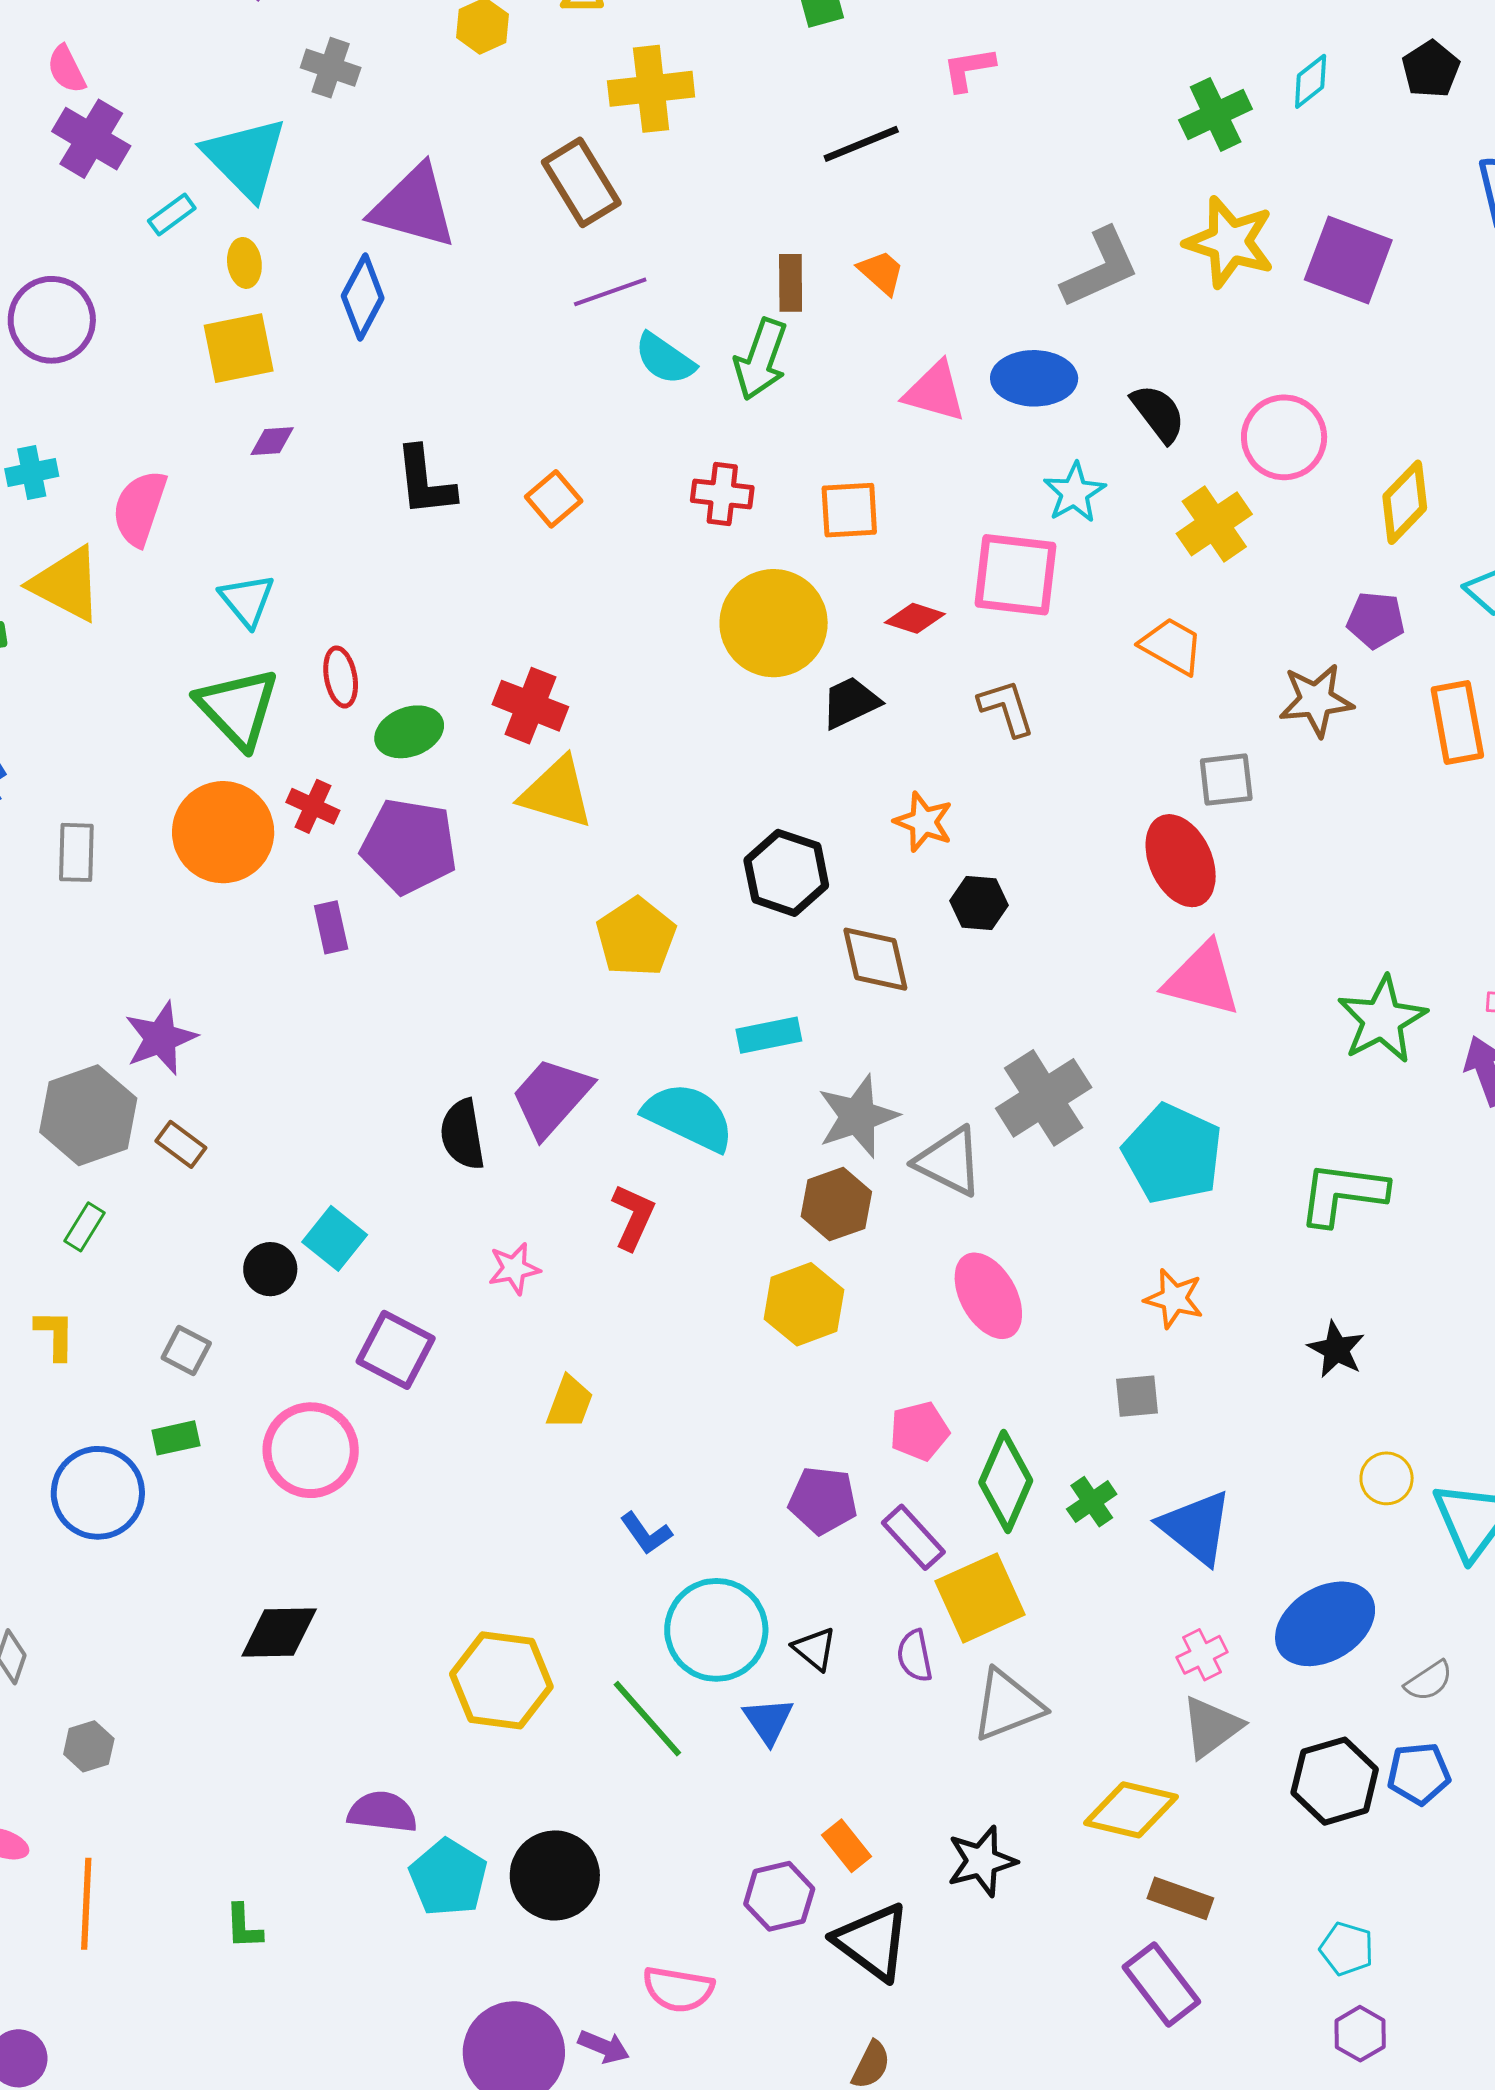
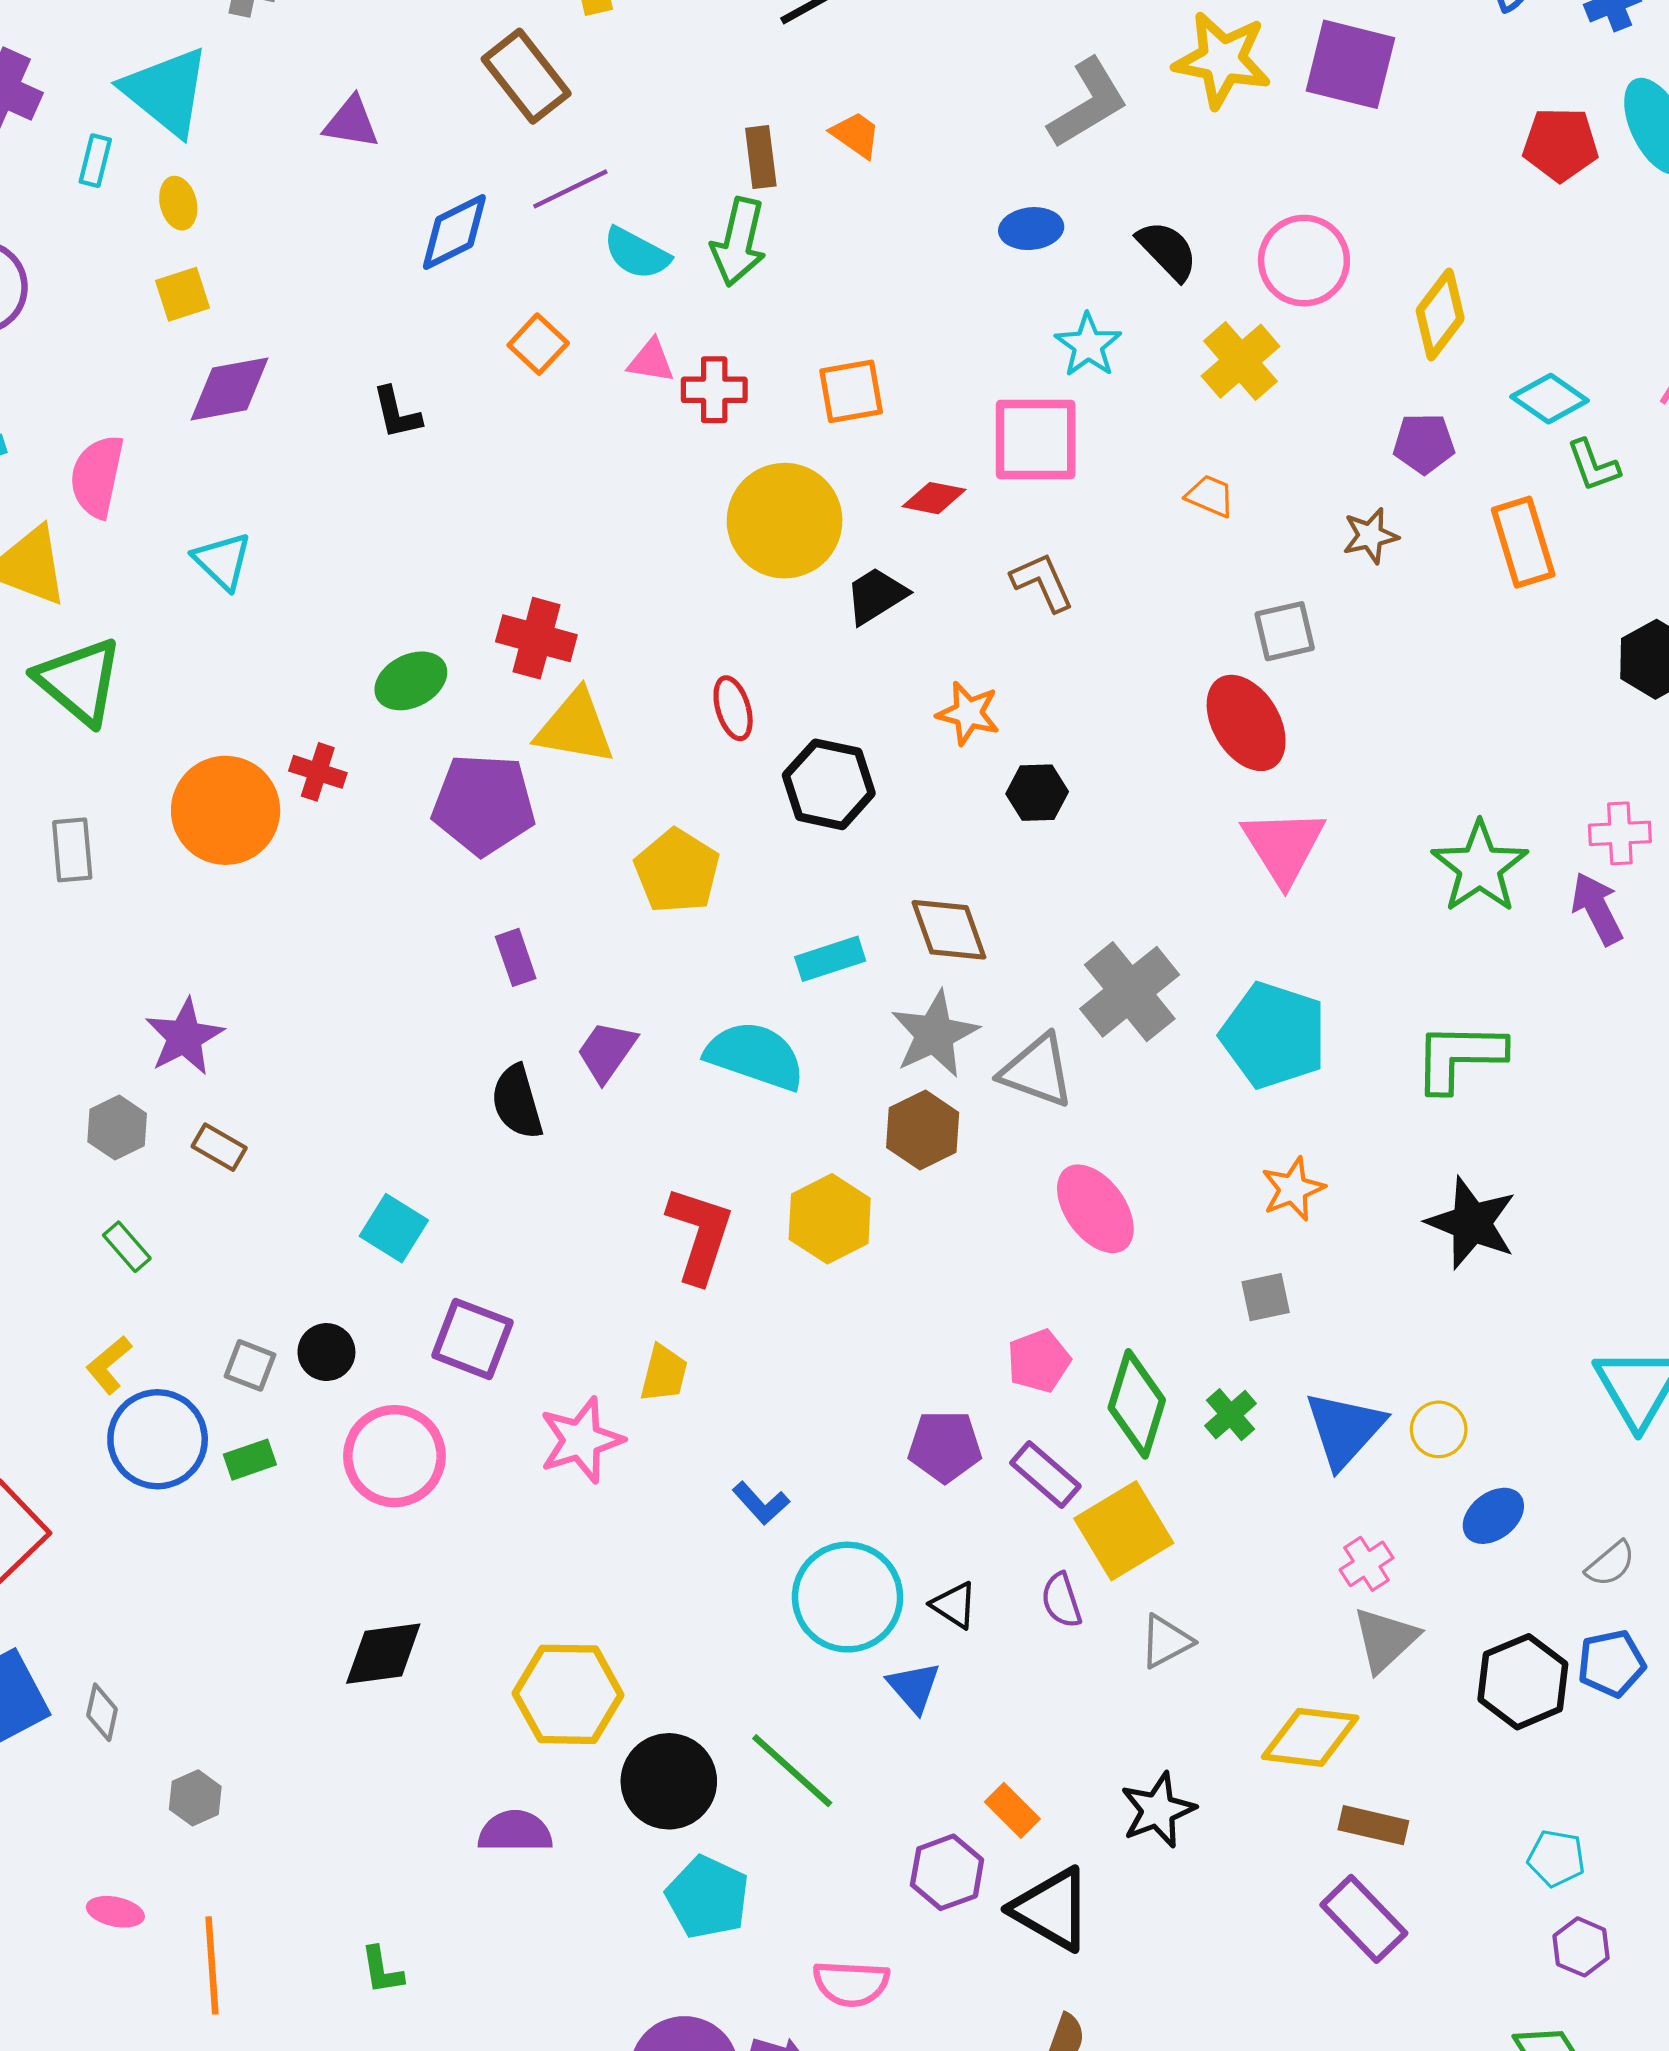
purple triangle: (414, 207) -> (351, 122), size x0.6
cyan rectangle: (172, 215) -> (95, 161), turned -33
blue diamond: (363, 297) -> (454, 232), moved, turned 42
yellow square: (239, 348) -> (183, 294), size x0.7
blue ellipse: (1034, 378) -> (1031, 229), size x0.7
pink triangle: (935, 392) -> (651, 361), moved, size x0.7
purple diamond: (272, 441) -> (230, 389), size x1.8
black L-shape: (425, 481) -> (397, 413), size x0.7
orange square: (554, 499) -> (538, 344), moved
orange trapezoid: (1172, 646) -> (1210, 496), size x0.7
red ellipse: (341, 677) -> (733, 708), moved
brown star: (1316, 700) -> (1370, 536), size x0.7
green triangle: (238, 708) -> (79, 681), moved
purple pentagon: (409, 846) -> (484, 804), moved
purple rectangle: (331, 927) -> (516, 957), moved
brown diamond: (875, 959) -> (949, 930), moved
pink triangle: (1202, 979) -> (1284, 846), turned 50
purple trapezoid: (551, 1097) -> (607, 1052), size x0.7
gray hexagon: (88, 1115) -> (117, 1128), size x0.6
red L-shape: (633, 1217) -> (700, 1235), moved, size x1.4
green rectangle: (84, 1227) -> (127, 1247), turned -66
black circle: (270, 1269) -> (326, 1352), moved
pink star: (514, 1269) -> (581, 1440), moved, size x1.5
orange star: (1174, 1299) -> (1293, 1189), turned -30
yellow hexagon: (804, 1304) -> (830, 1219), moved
yellow L-shape: (55, 1335) -> (109, 1365), turned -124
black star: (1336, 1349) -> (1472, 1223), size x1.5
yellow circle: (1387, 1478) -> (1439, 1429), moved
blue circle: (98, 1493) -> (158, 1439), moved
blue triangle: (1196, 1527) -> (1344, 1429), turned 40
blue ellipse: (1325, 1624) -> (1493, 1516), size x0.6
yellow hexagon: (501, 1680) -> (568, 1694), moved
gray triangle: (1007, 1705) -> (1166, 1641), size x0.7
green line: (647, 1719) -> (792, 1771), moved
black circle: (555, 1875) -> (669, 1781), moved
cyan pentagon: (448, 1878) -> (708, 1897), moved

